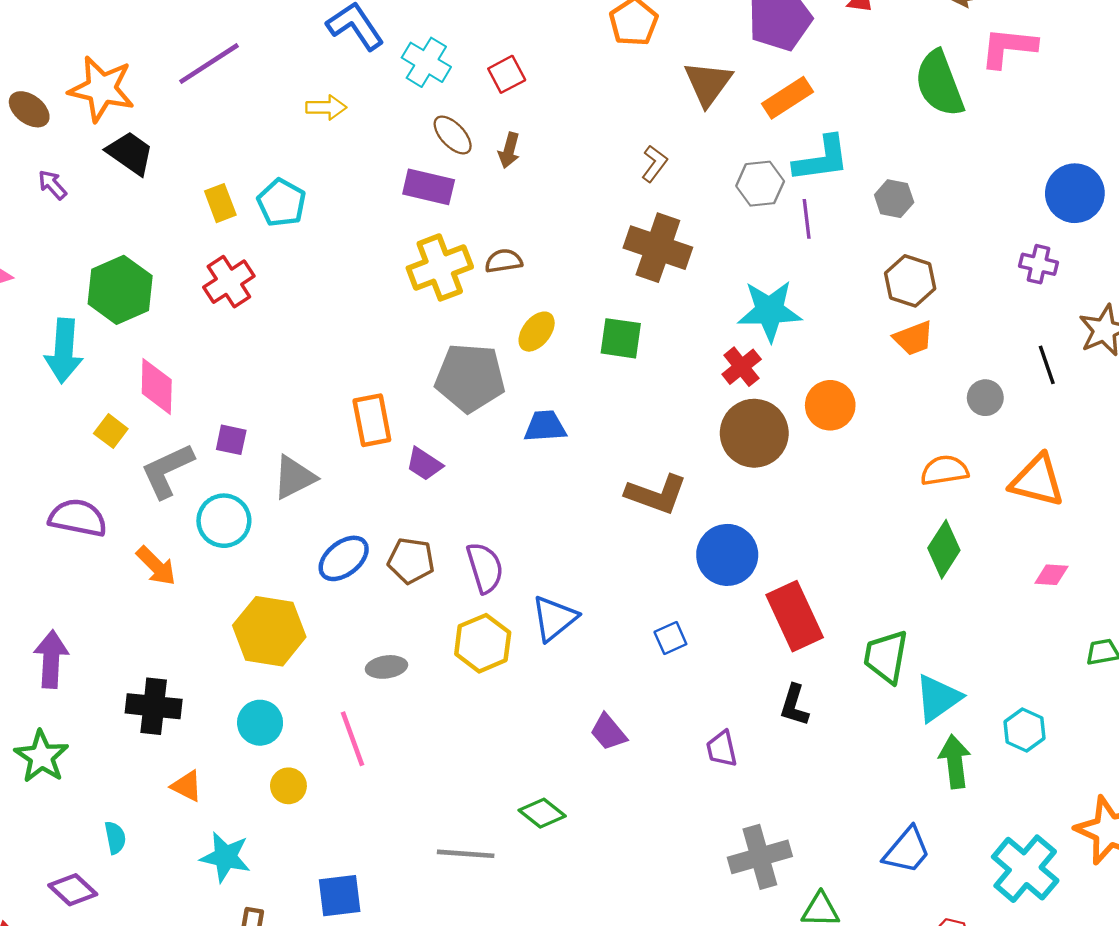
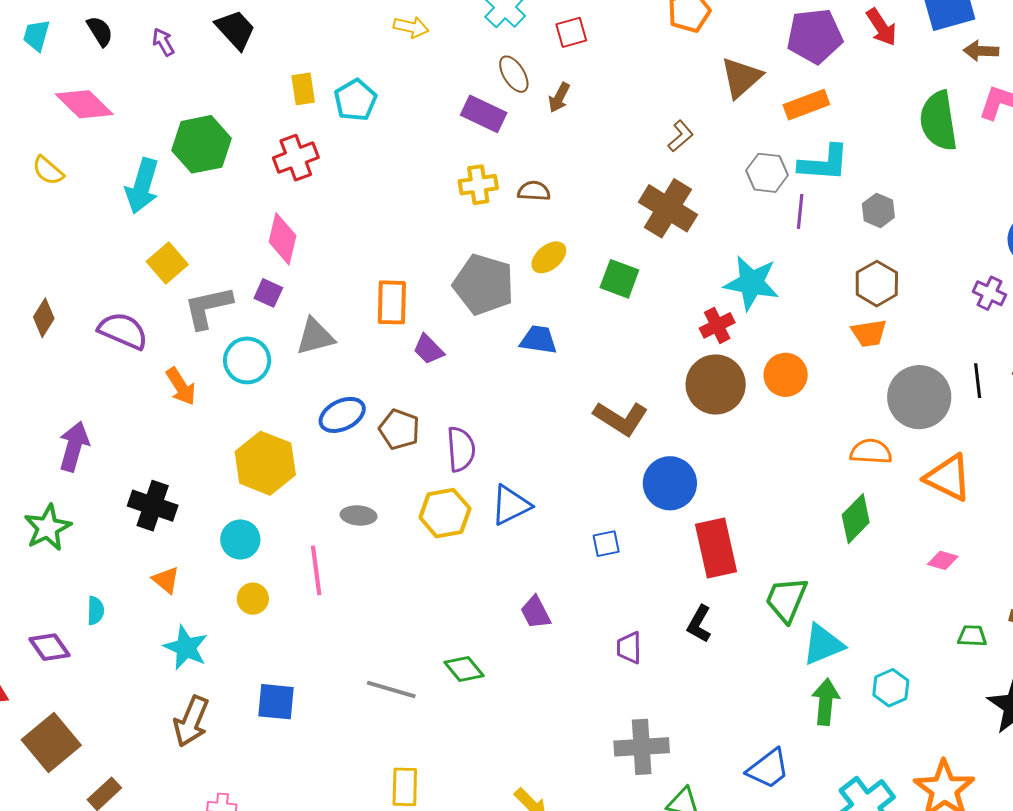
yellow cross: (440, 267) -> (478, 185), size x0.7
pink diamond: (157, 387) -> (283, 239), moved
gray circle: (985, 398) -> (919, 397), size x2.0
yellow square: (111, 431) -> (167, 263), size x1.4

